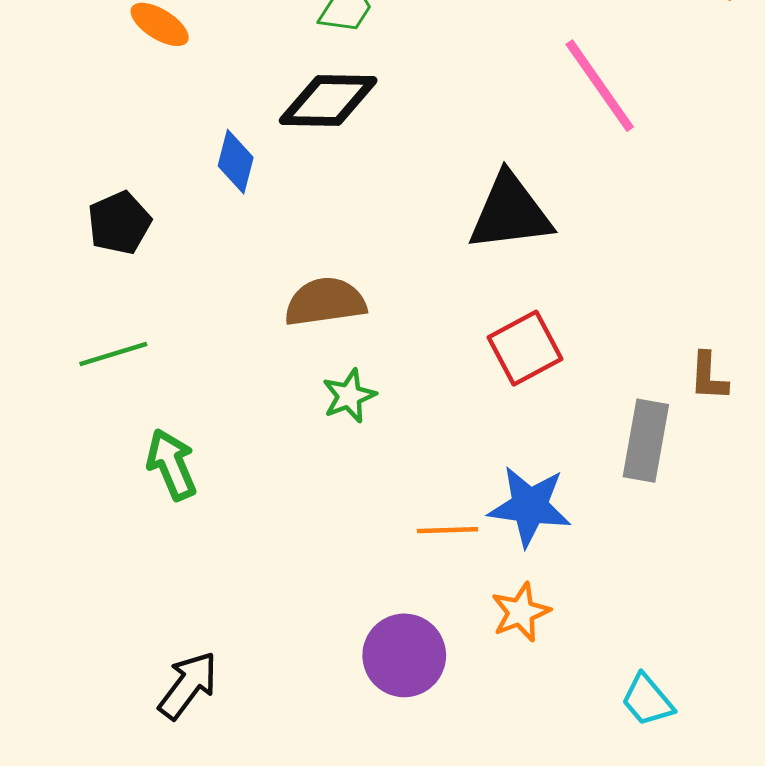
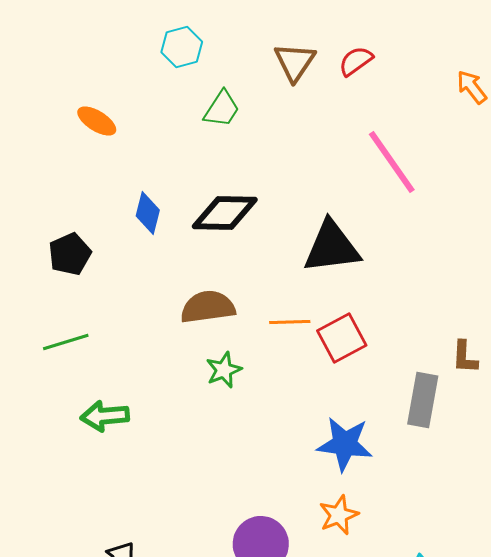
black diamond: (328, 101) -> (225, 213), moved
green arrow: (172, 464) -> (105, 416), turned -72
orange line: (448, 530) -> (290, 322), moved

